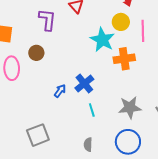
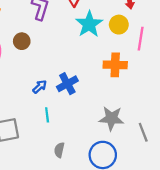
cyan star: (102, 40) -> (89, 24), moved
cyan line: (92, 110) -> (47, 115), moved

